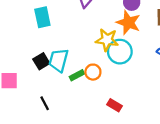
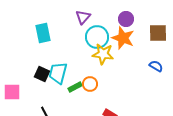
cyan circle: (120, 52) -> (97, 37), moved
black square: (41, 61) -> (42, 74), turned -35

